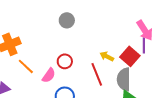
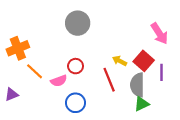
gray circle: (67, 20) -> (78, 23), size x1.5
purple line: (144, 45) -> (162, 72), moved
pink semicircle: (49, 75) -> (59, 81), turned 35

